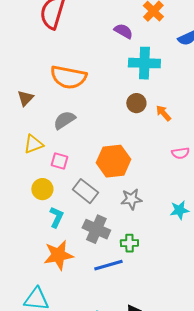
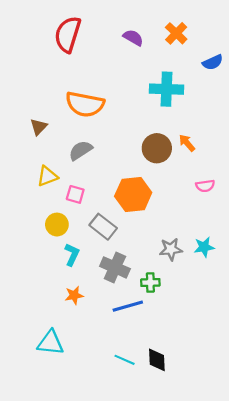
purple semicircle: (123, 31) -> (133, 38), moved
brown circle: (136, 103) -> (157, 148), moved, size x1.4
gray star: (131, 199) -> (171, 249), moved
orange star: (58, 255) -> (74, 295), size x0.6

